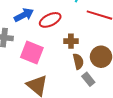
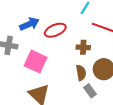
brown cross: (71, 41) -> (83, 47), moved

